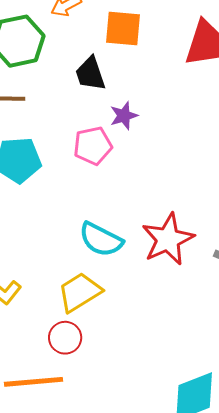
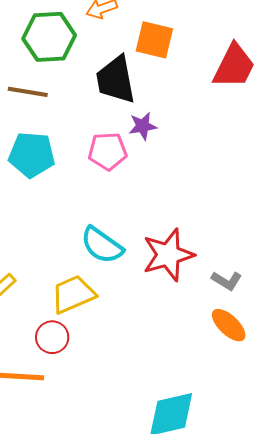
black trapezoid: (90, 74) -> (116, 80), size x1.4

